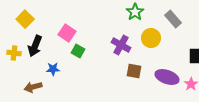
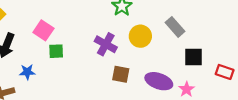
gray rectangle: (173, 19) -> (175, 27), moved
green square: (78, 51) -> (56, 51), turned -32

